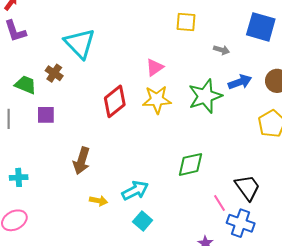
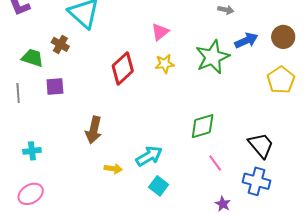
yellow star: (157, 100) -> (165, 64), size x0.7
pink line: (220, 203) -> (215, 163), moved

